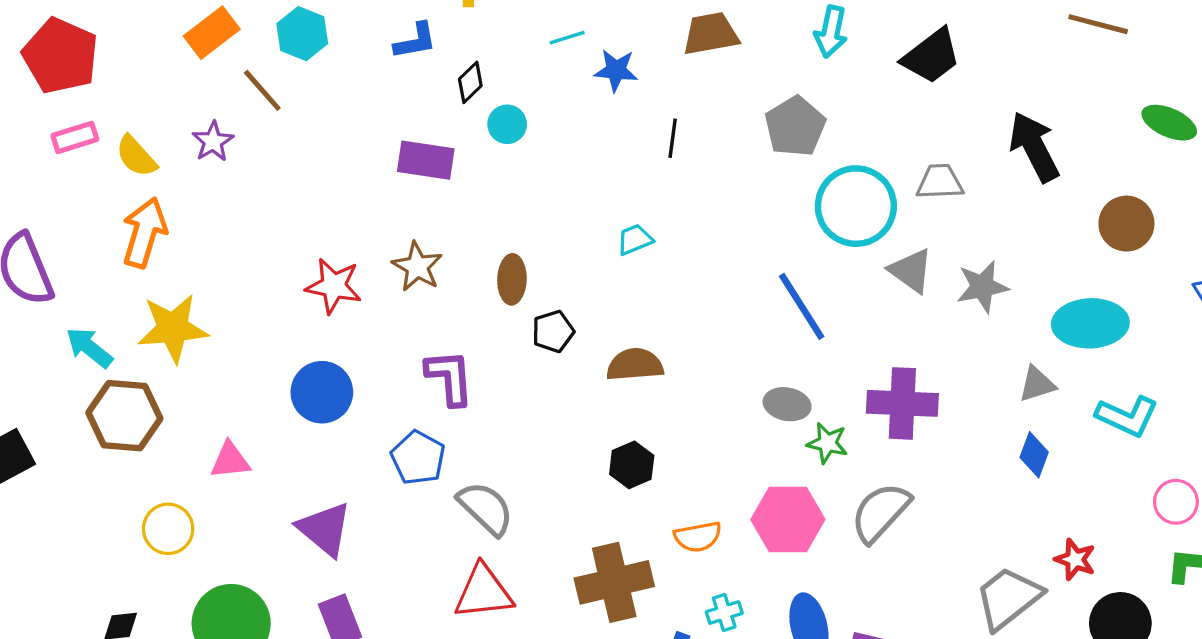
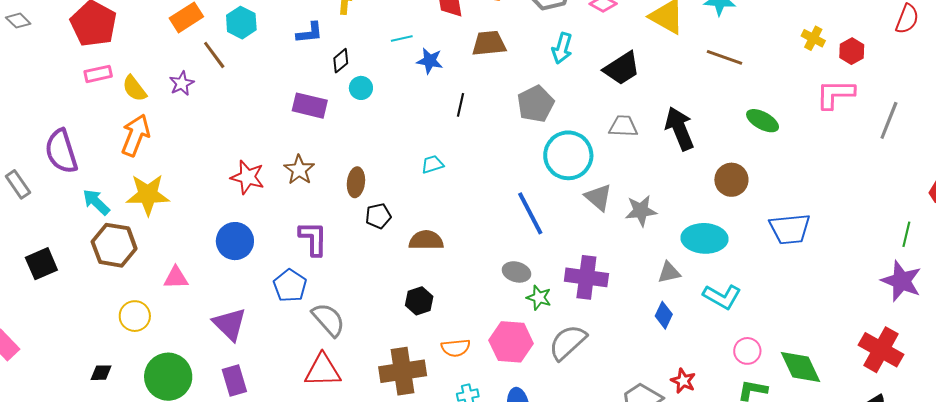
gray trapezoid: (940, 182) -> (623, 126), moved

